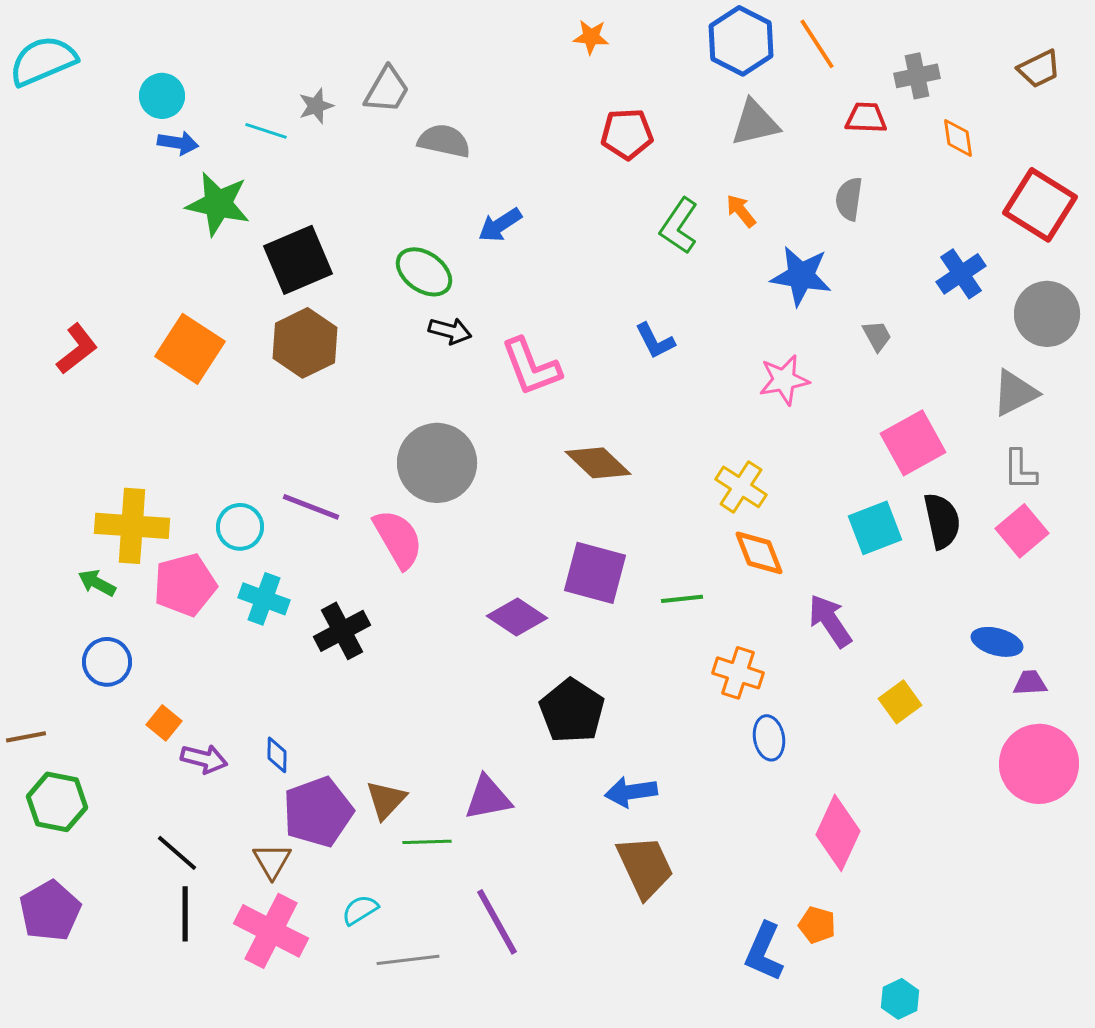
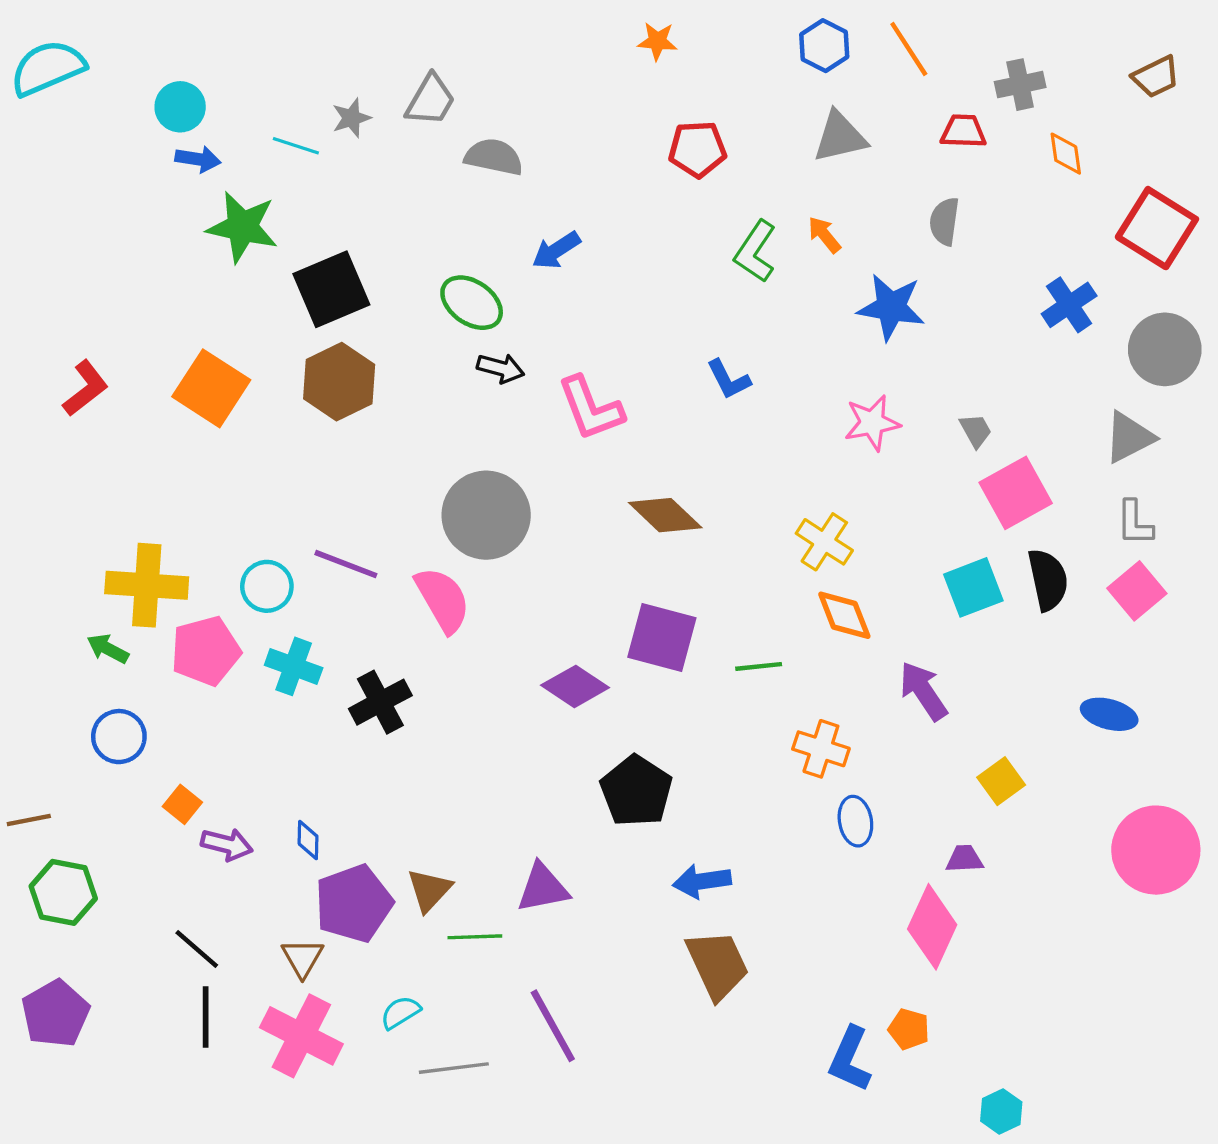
blue hexagon: (741, 41) -> (824, 46), size x0.7
gray trapezoid: (877, 336) -> (976, 431), moved
purple trapezoid: (1030, 683) -> (964, 859), moved

